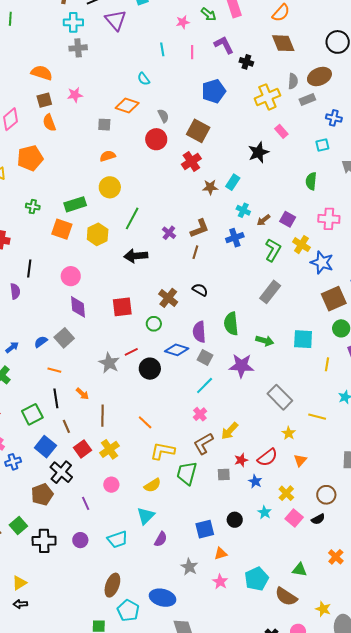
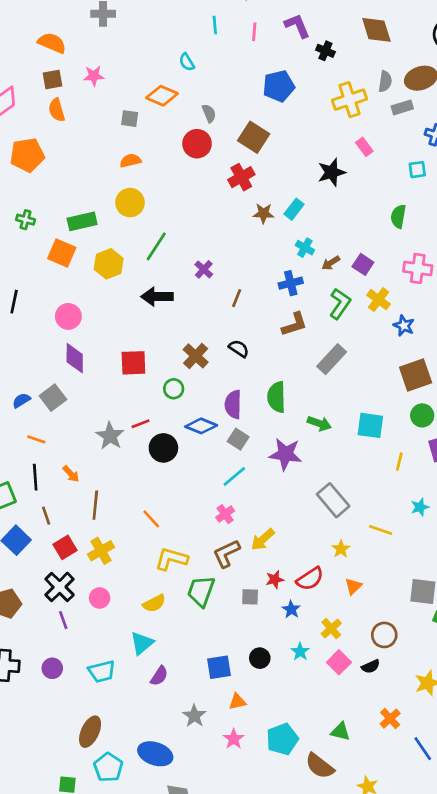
brown L-shape: (199, 228) -> (294, 324), moved
blue star: (322, 262) -> (404, 326), size x0.7
black cross: (61, 472) -> (60, 587), moved

